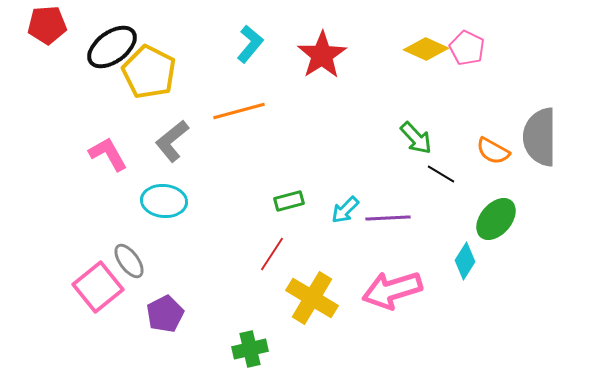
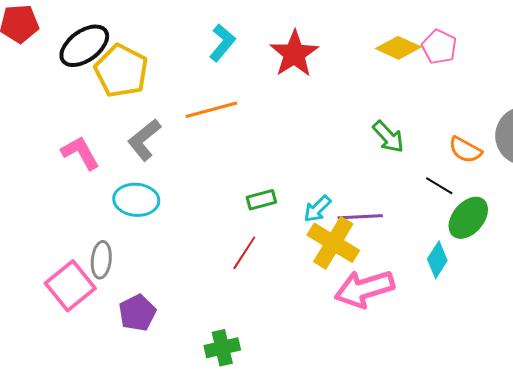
black line: (441, 174) -> (439, 186), moved
gray ellipse: (129, 261) -> (101, 260), turned 42
yellow cross: (312, 298) -> (333, 243), moved

